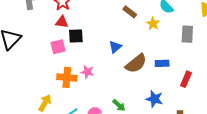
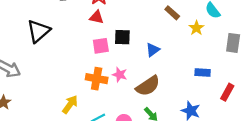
black square: (76, 36) -> (122, 37), moved
pink square: (58, 47) -> (101, 46), moved
brown semicircle: (136, 63) -> (148, 86), moved

